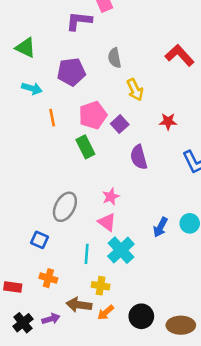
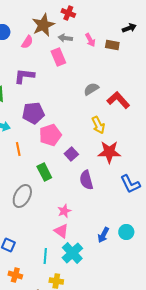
purple L-shape: (79, 21) -> (24, 76), moved
gray semicircle: (115, 58) -> (91, 89), moved, turned 70
yellow arrow: (135, 90) -> (98, 125), moved
pink pentagon: (93, 115) -> (50, 135), moved
red star: (168, 122) -> (109, 152), size x1.6
gray ellipse: (65, 207) -> (22, 196), moved

